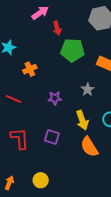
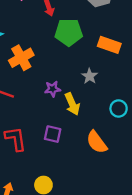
orange cross: (30, 69) -> (21, 58), size x1.5
yellow arrow: (82, 120) -> (72, 104), moved

